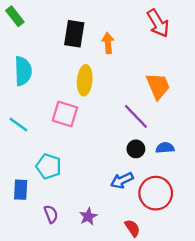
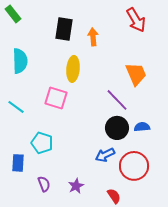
black circle: (136, 149) -> (117, 128), size x1.5

